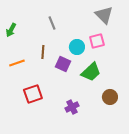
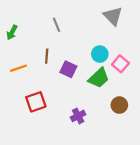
pink square: (97, 41) -> (120, 64), moved, turned -35
cyan circle: (77, 47) -> (100, 54), moved

